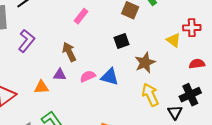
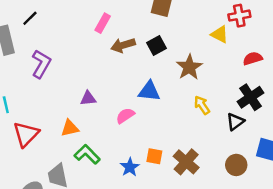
brown arrow: (69, 52) -> (123, 45), moved, turned -72
pink semicircle: (88, 76) -> (125, 116), moved
orange triangle: (41, 87) -> (70, 128), moved
yellow arrow: (150, 95) -> (202, 105), size x0.7
black triangle: (175, 112) -> (235, 122), turned 35

